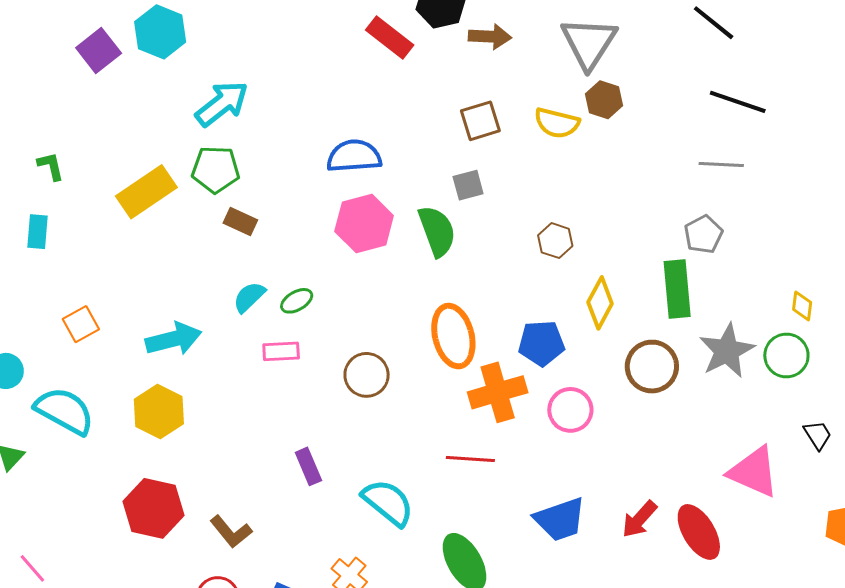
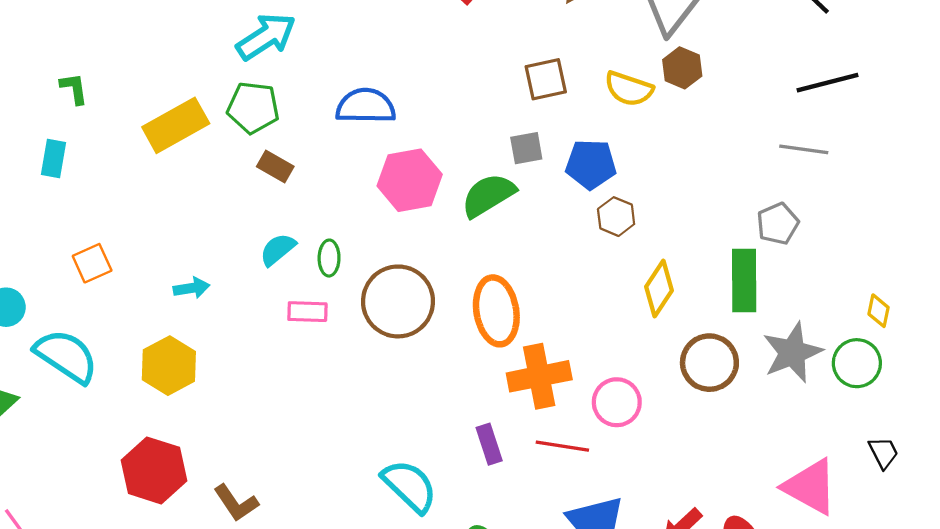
black line: (738, 102) -> (827, 83), turned -38
blue semicircle: (354, 156) -> (366, 106), moved
green semicircle: (437, 231) -> (488, 195), turned -106
green ellipse: (297, 301) -> (329, 258), turned -64
cyan arrow: (174, 339) -> (192, 288), size x0.6
blue pentagon: (541, 343) -> (591, 164), moved
brown circle: (367, 375) -> (398, 301), moved, size x1.5
red line: (470, 459) -> (562, 446), moved
purple rectangle: (308, 466) -> (489, 444), moved

